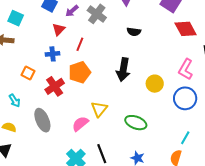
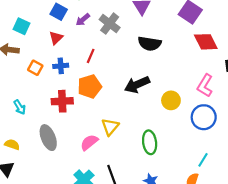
red triangle: (59, 29) -> (56, 38), moved
black semicircle: (134, 32) -> (150, 44), size x1.5
black arrow: (123, 70) -> (137, 85), turned 55
orange square: (28, 73) -> (35, 68), moved
red cross: (55, 86) -> (62, 101), turned 30
cyan arrow: (15, 101) -> (20, 107), moved
green ellipse: (136, 123) -> (150, 142), turned 60

